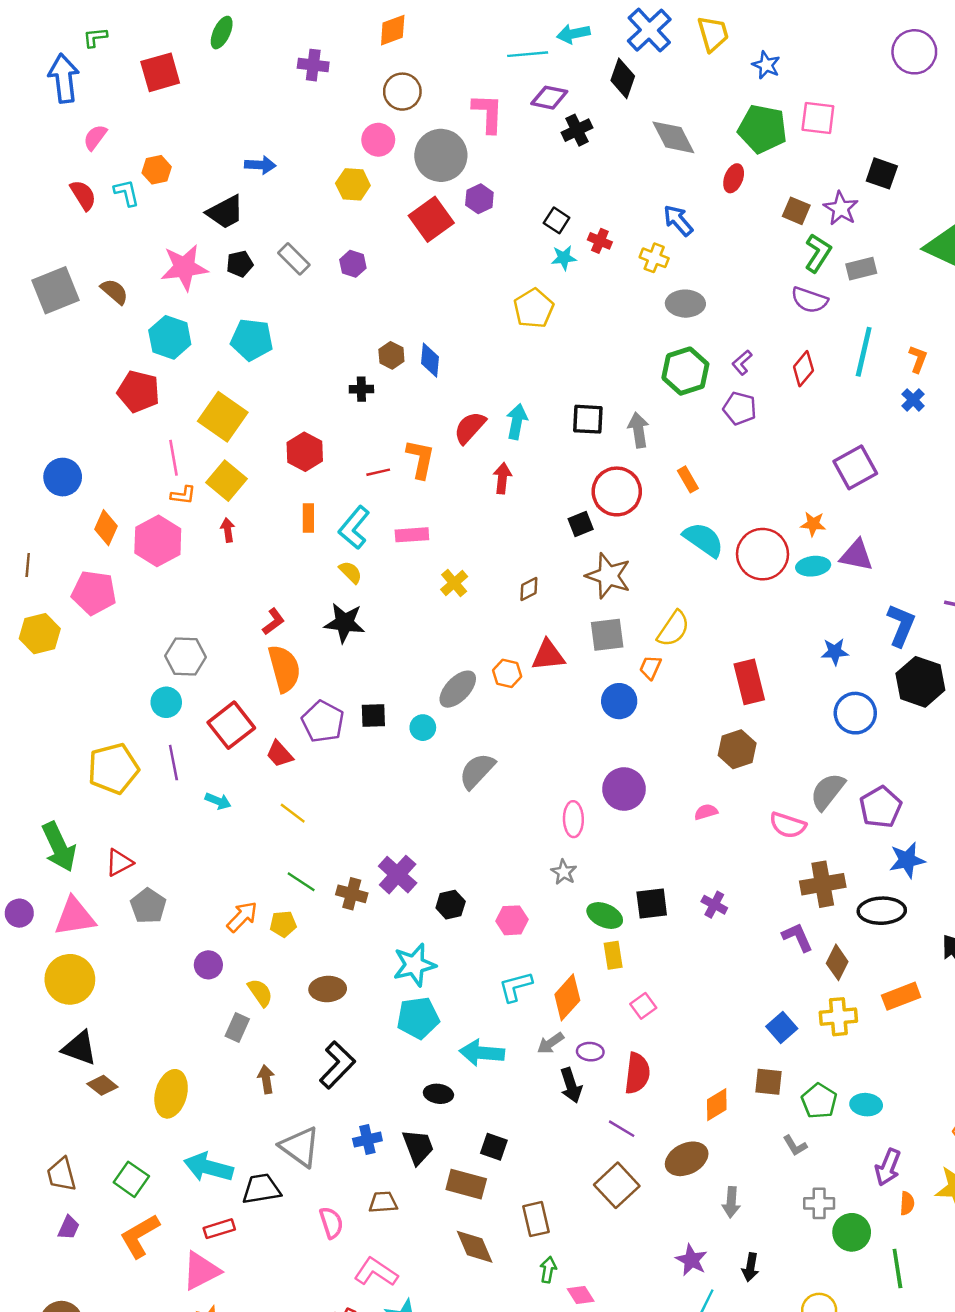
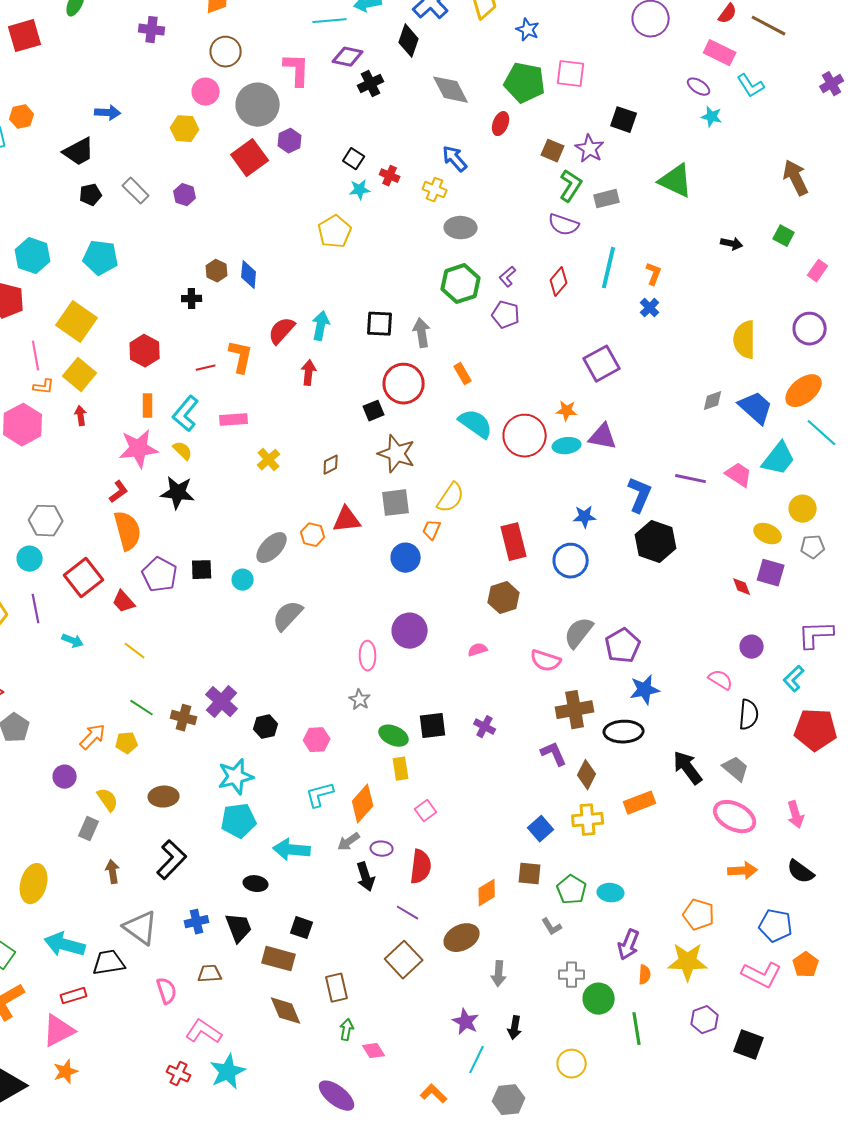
pink star: (184, 267) -> (139, 449), moved
blue circle: (855, 713) -> (571, 561), moved

